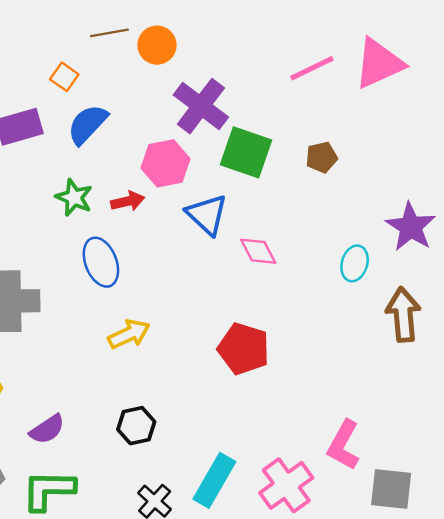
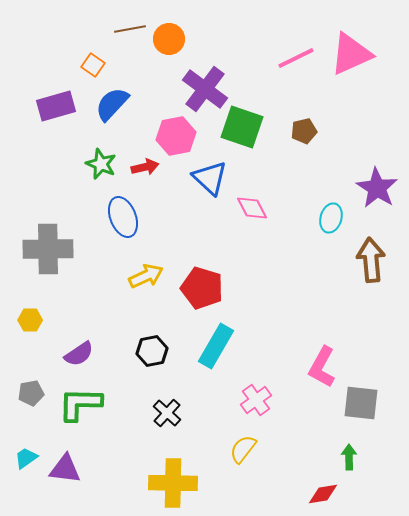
red pentagon: (244, 349) -> (202, 288), moved
cyan rectangle: (214, 480) -> (216, 346), moved
pink cross: (286, 485) -> (256, 400), moved, size x0.7

